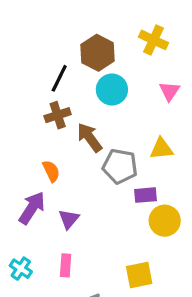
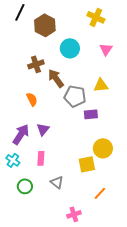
brown hexagon: (98, 53) -> (45, 25), moved
black line: (59, 78) -> (20, 12), moved
purple arrow: (32, 208) -> (21, 134), moved
yellow circle: (165, 221) -> (103, 148), moved

